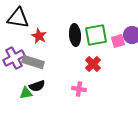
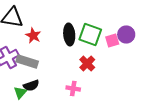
green square: (96, 35) -> (90, 34), turned 30
green triangle: (26, 93) -> (20, 92), turned -40

